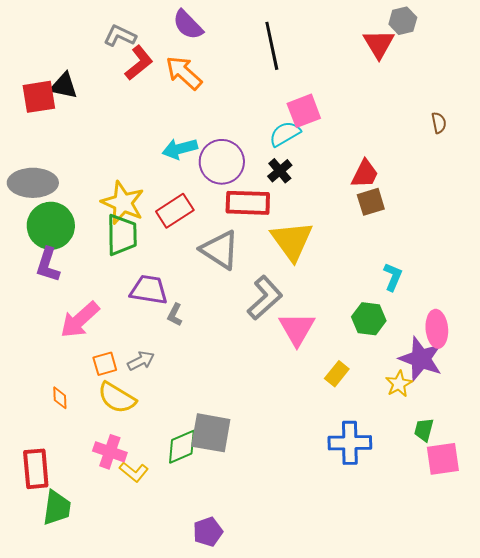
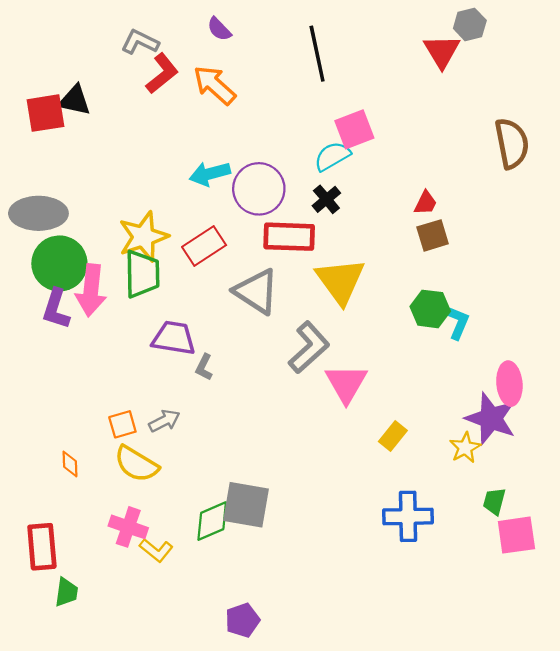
purple semicircle: (188, 25) -> (219, 29), size x0.7
brown semicircle: (439, 123) -> (512, 143), size x2.0
red trapezoid: (365, 174) -> (426, 203), size x0.7
yellow star: (123, 203) -> (143, 237), turned 30
green hexagon: (369, 319) -> (430, 309), moved
pink arrow: (80, 320) -> (91, 290), moved, turned -42
green trapezoid: (57, 508) -> (66, 592), size x0.7

